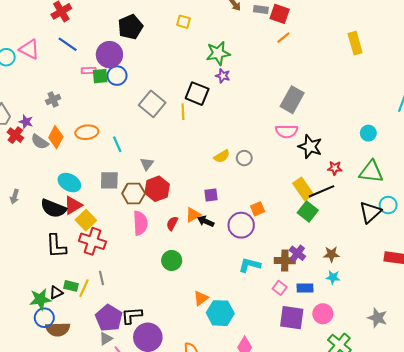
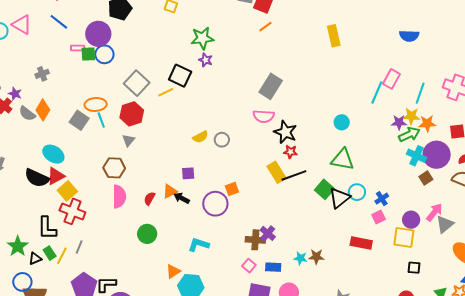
yellow line: (183, 112) -> (166, 92), turned 63
orange ellipse: (87, 132) -> (96, 104), moved
red star: (335, 168) -> (290, 152), moved
gray square: (109, 180) -> (79, 120), moved, turned 30
red hexagon: (157, 189) -> (132, 114), moved
green square: (308, 211) -> (324, 189), moved
black L-shape: (56, 246) -> (47, 228), moved
brown star: (331, 254) -> (316, 257), moved
cyan L-shape: (250, 265) -> (199, 245), moved
gray line: (101, 278) -> (79, 247), turned 32
green rectangle: (71, 286) -> (50, 253), turned 40
green star: (40, 299) -> (18, 246), moved, turned -30

